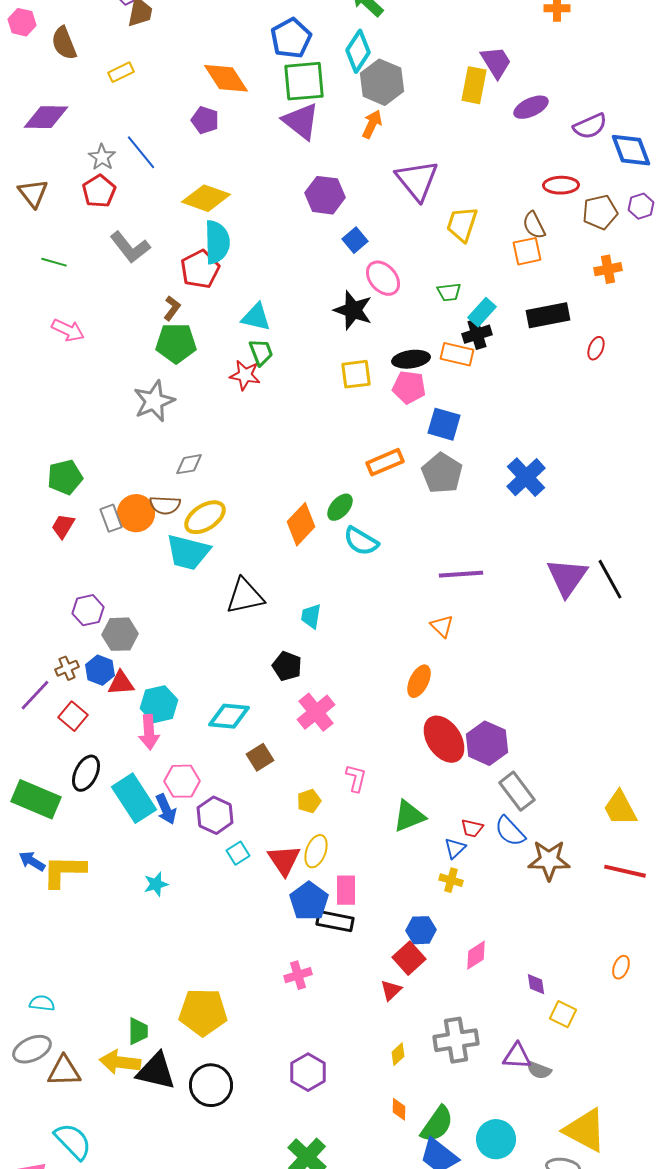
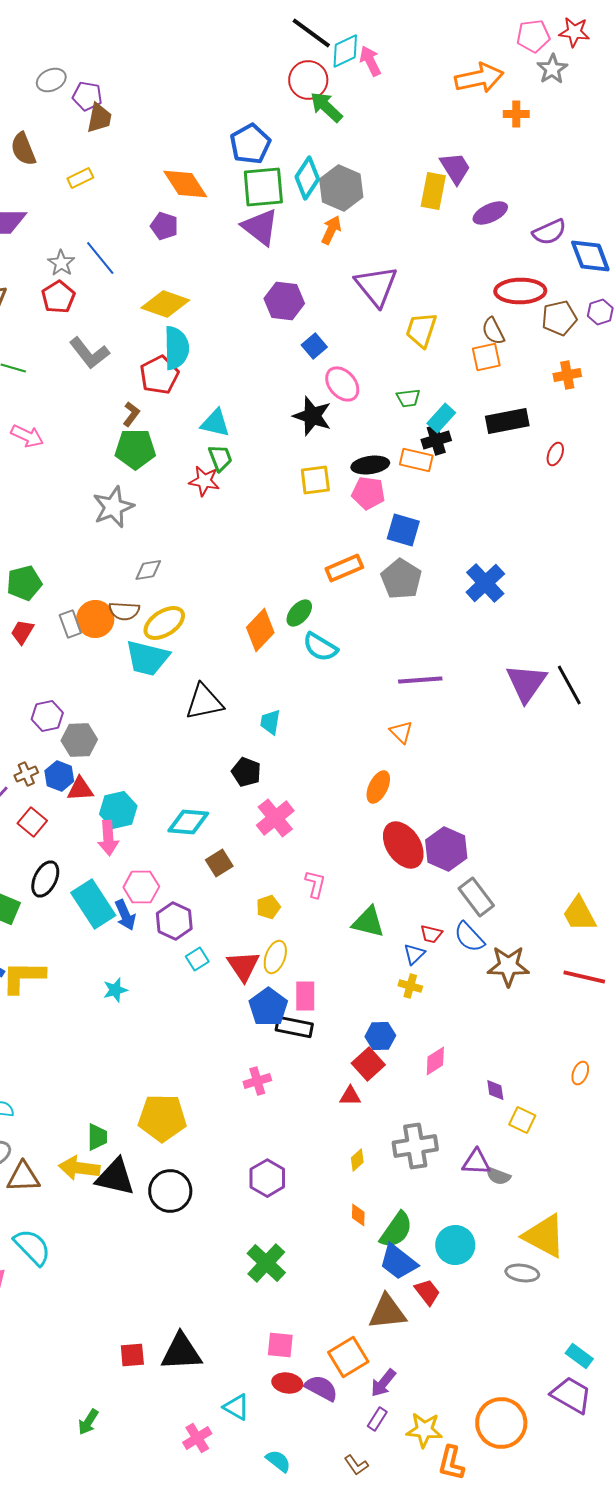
cyan diamond: (358, 51) -> (307, 178), moved
red ellipse: (561, 185) -> (520, 291), size x1.4
green triangle: (409, 816) -> (368, 922), turned 36
red triangle: (391, 990) -> (350, 1096), turned 45

